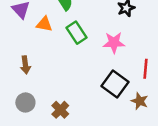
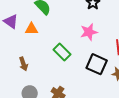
green rectangle: (77, 33) -> (62, 52), moved

